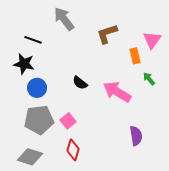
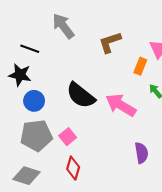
orange rectangle: (135, 56) -> (140, 66), turned 35
black semicircle: (80, 83) -> (81, 95), size x1.8

